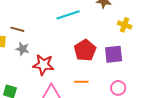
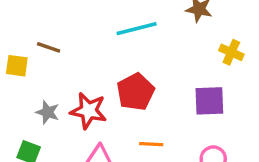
gray star: (22, 49) -> (48, 112), moved
red pentagon: (85, 50) -> (136, 92), moved

